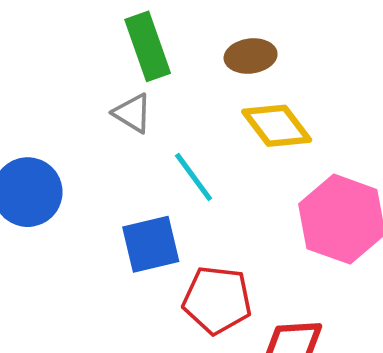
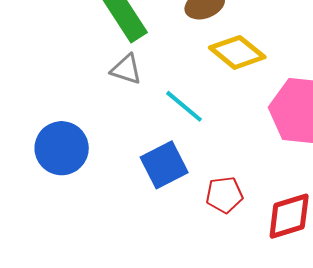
red pentagon: (217, 300) -> (224, 195), size x0.7

